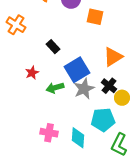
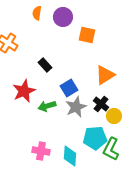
blue square: (77, 70) -> (69, 88), size x0.7
red star: (32, 73) -> (24, 91), size x1.6
green L-shape: (119, 145) -> (111, 149), moved

